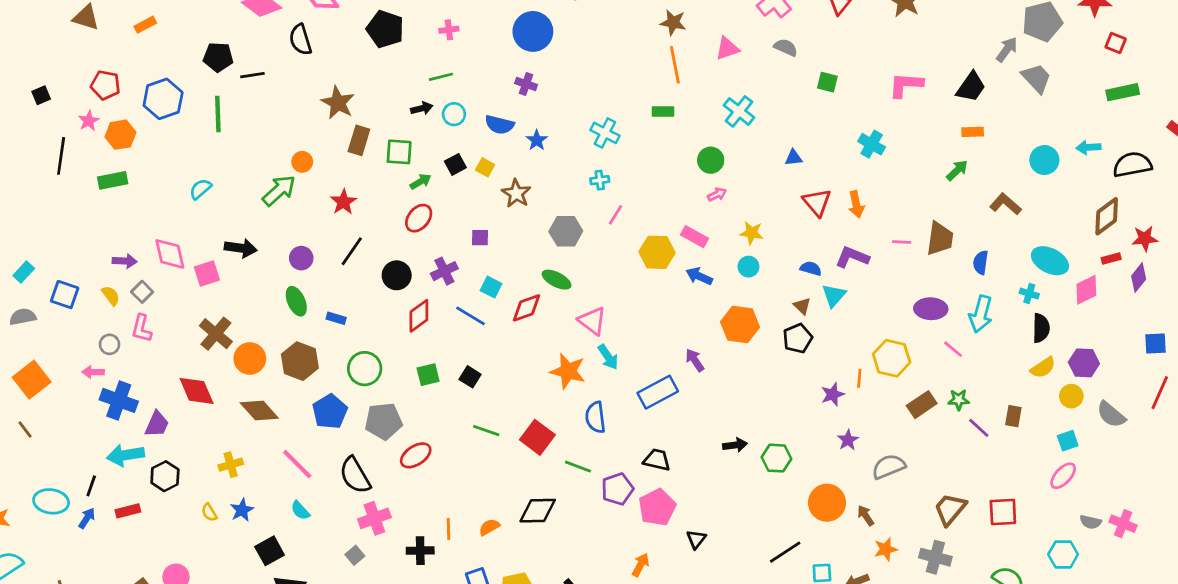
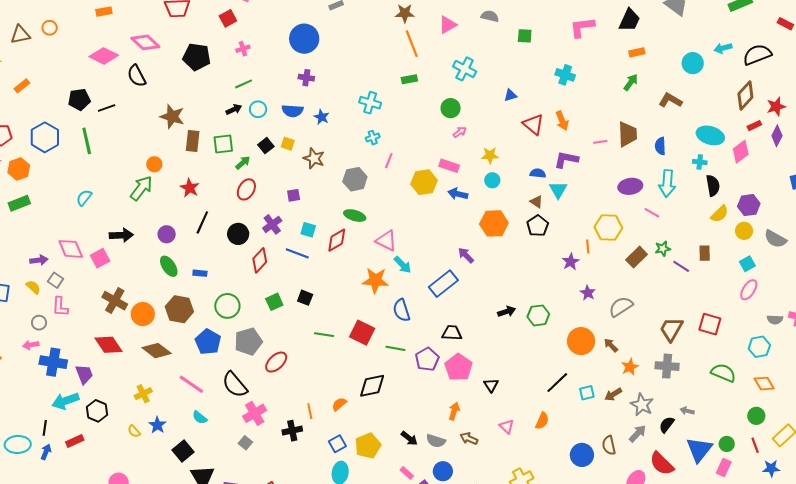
purple trapezoid: (157, 424) -> (84, 374), turned -35
red square: (1003, 512) -> (710, 324), turned 30

